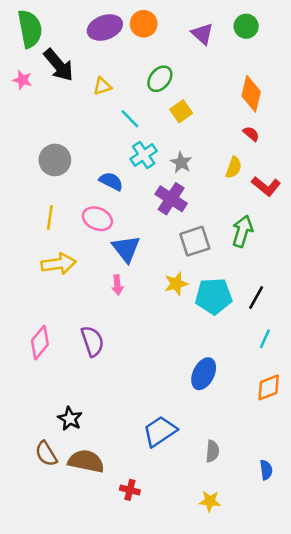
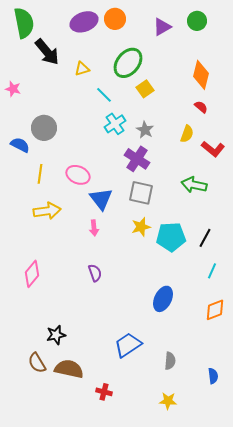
purple triangle: (202, 34) -> (162, 27), turned 48
green ellipse: (160, 79) -> (128, 63), size x1.4
pink star: (22, 80) -> (13, 89), moved
blue semicircle: (111, 181) -> (20, 145), moved
green arrow: (242, 231) -> (194, 185), turned -95
gray square: (195, 241) -> (141, 193), moved, turned 30
purple semicircle: (92, 341) -> (95, 273), moved, size x0.7
black star: (70, 419) -> (56, 335), turned 30

